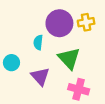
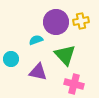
cyan semicircle: (38, 42) -> (36, 40), turned 64
purple triangle: (40, 76) -> (38, 72), turned -36

